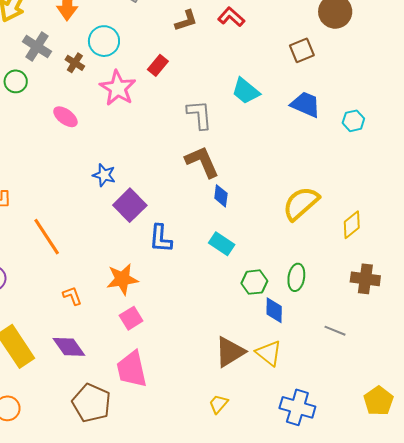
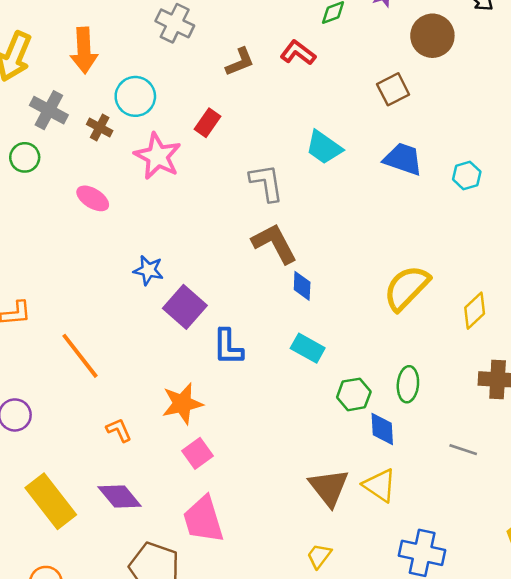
brown triangle: (230, 352) -> (329, 487), turned -32

